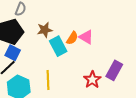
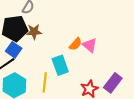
brown star: (45, 30) -> (34, 32), moved
cyan rectangle: (58, 46) -> (60, 65), moved

